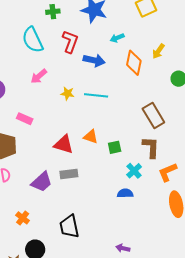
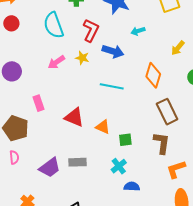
orange diamond: (134, 63) -> (153, 75), moved
yellow star: (67, 93) -> (82, 58), moved
pink rectangle: (25, 119) -> (38, 103), turned 42
red triangle: (64, 144) -> (74, 117), moved
cyan cross: (134, 171) -> (119, 166), moved

